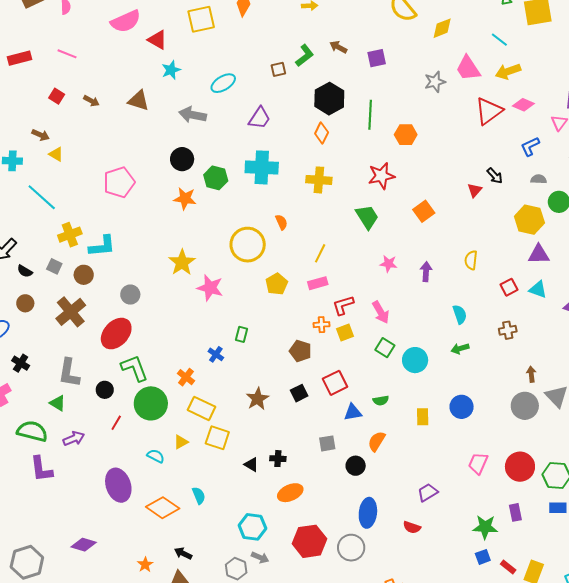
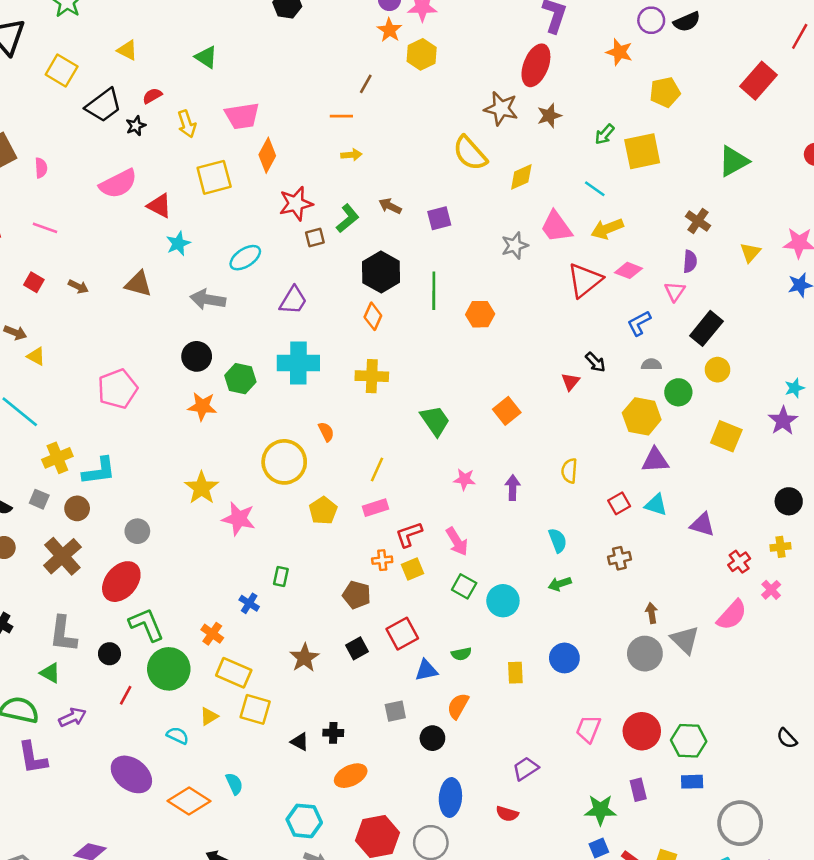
red star: (381, 176) -> (296, 204), moved
purple ellipse: (118, 485) -> (131, 774), turned -32

